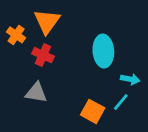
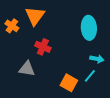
cyan ellipse: (103, 51) -> (89, 28), moved
red cross: (43, 55) -> (43, 47), moved

